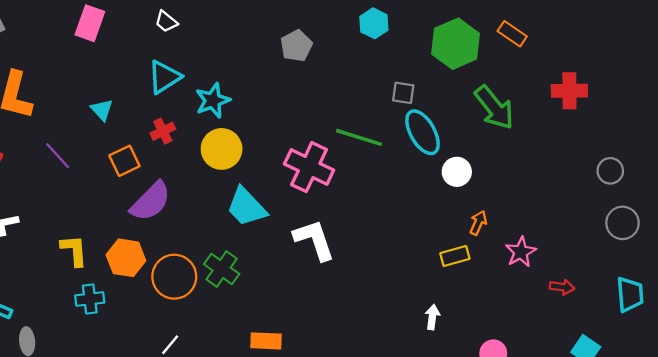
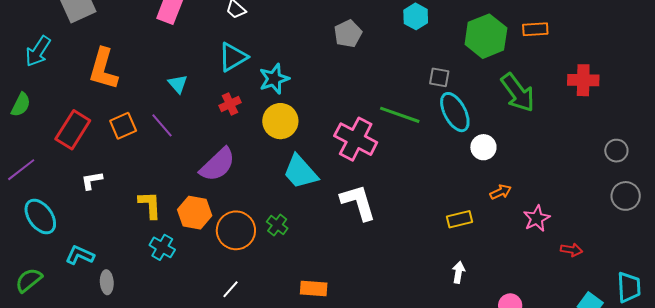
orange rectangle: (512, 34) -> (535, 29), turned -40
purple line: (58, 156) -> (162, 125), moved
orange square: (124, 161) -> (123, 126), moved
orange arrow: (478, 223) -> (501, 192), turned 40
yellow rectangle: (455, 256) -> (460, 219), moved
green cross: (222, 269) -> (277, 225), size x0.7
cyan trapezoid: (630, 294) -> (629, 287), moved
cyan cross: (90, 299) -> (162, 247), turned 35

